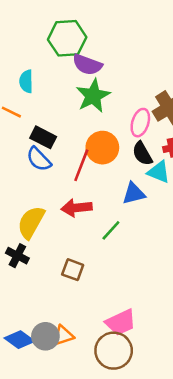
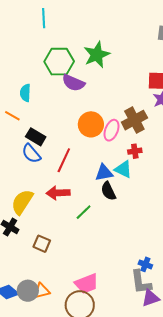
green star: (93, 96) -> (97, 55), moved
orange circle: (102, 148) -> (91, 124), moved
black semicircle: (142, 154) -> (108, 191), moved
blue triangle: (134, 193) -> (104, 173), moved
brown square: (73, 270) -> (42, 244), moved

